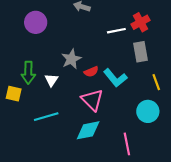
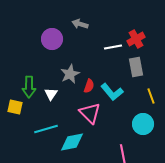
purple circle: (36, 22) -> (52, 39), moved
red semicircle: (91, 72) -> (89, 86), turned -48
cyan diamond: (88, 130) -> (72, 142), moved

